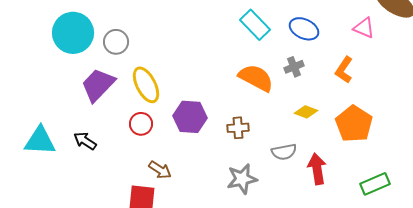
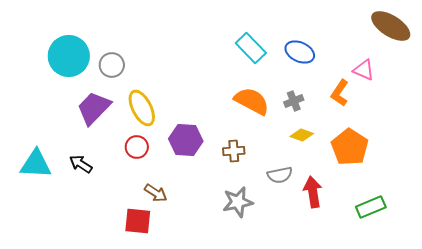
pink triangle: (364, 28) -> (364, 70), moved
gray cross: (294, 67) -> (294, 101), moved

